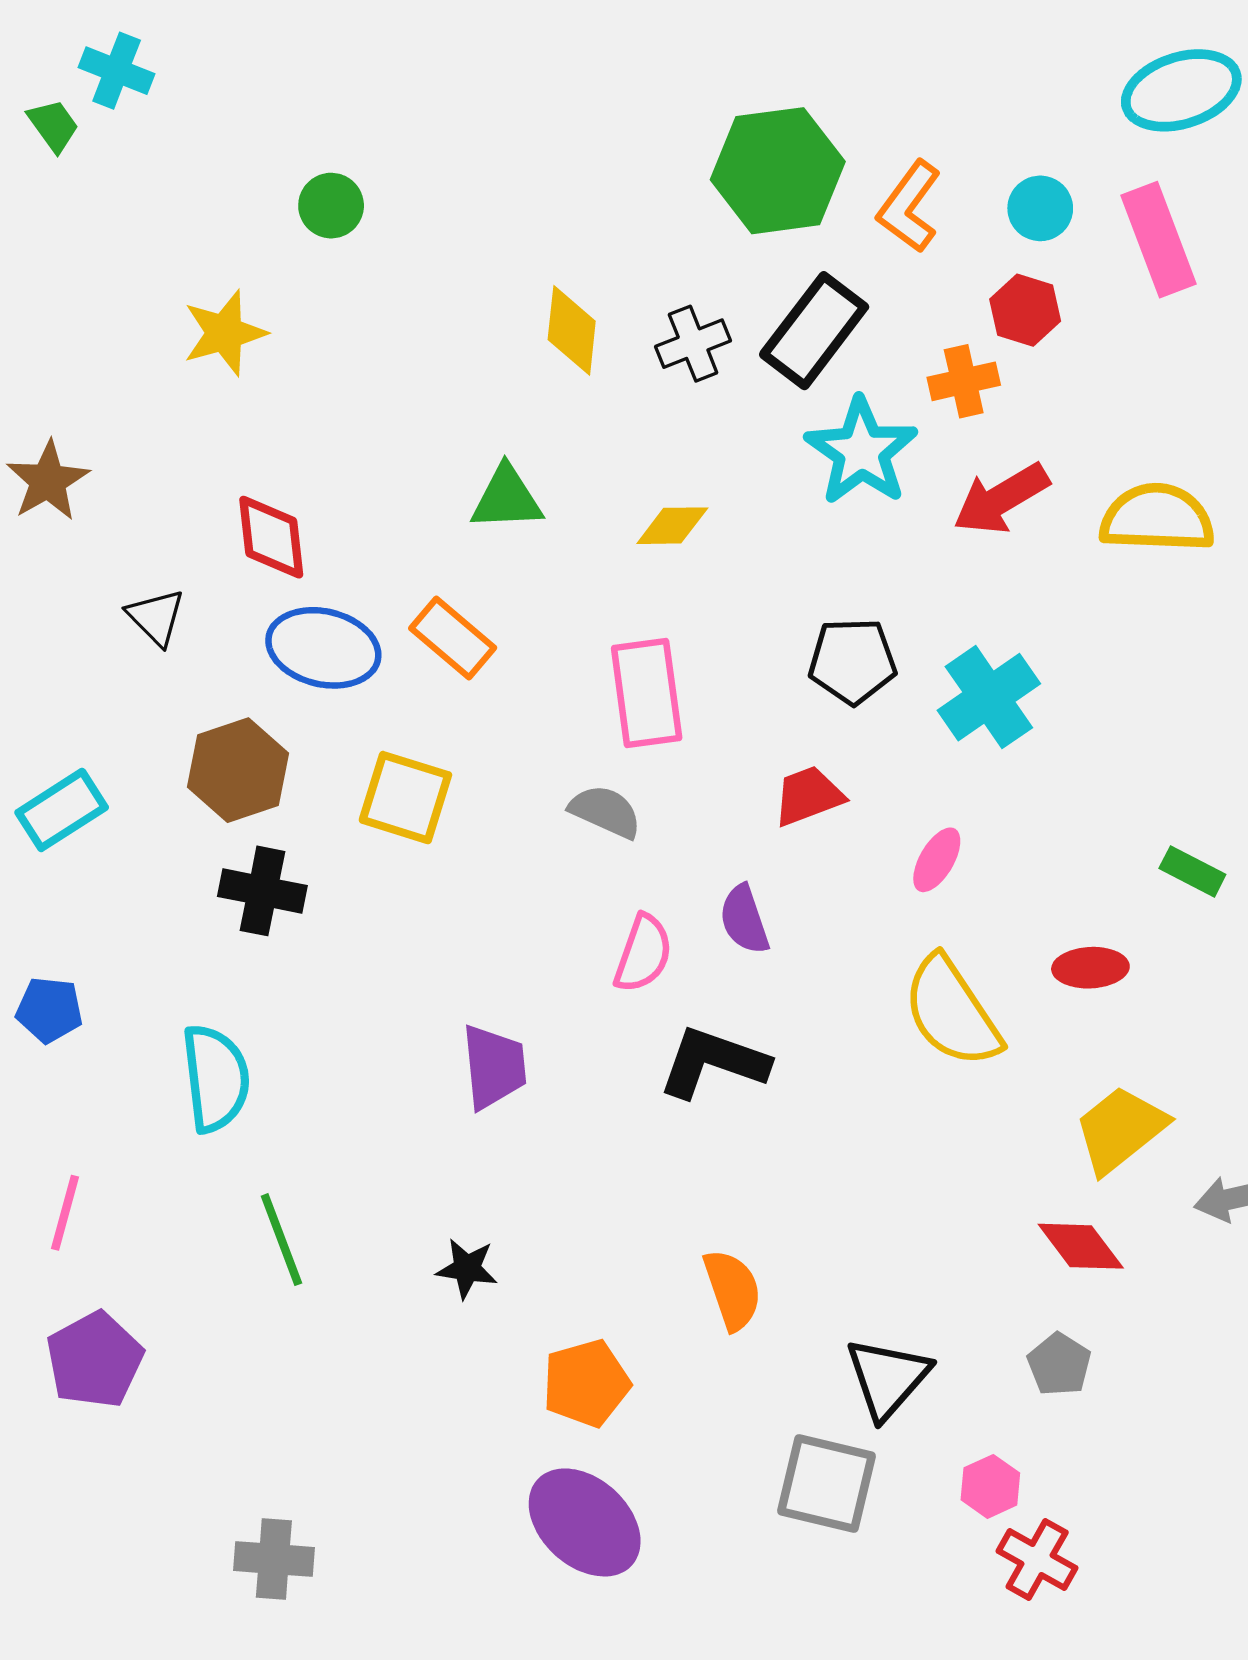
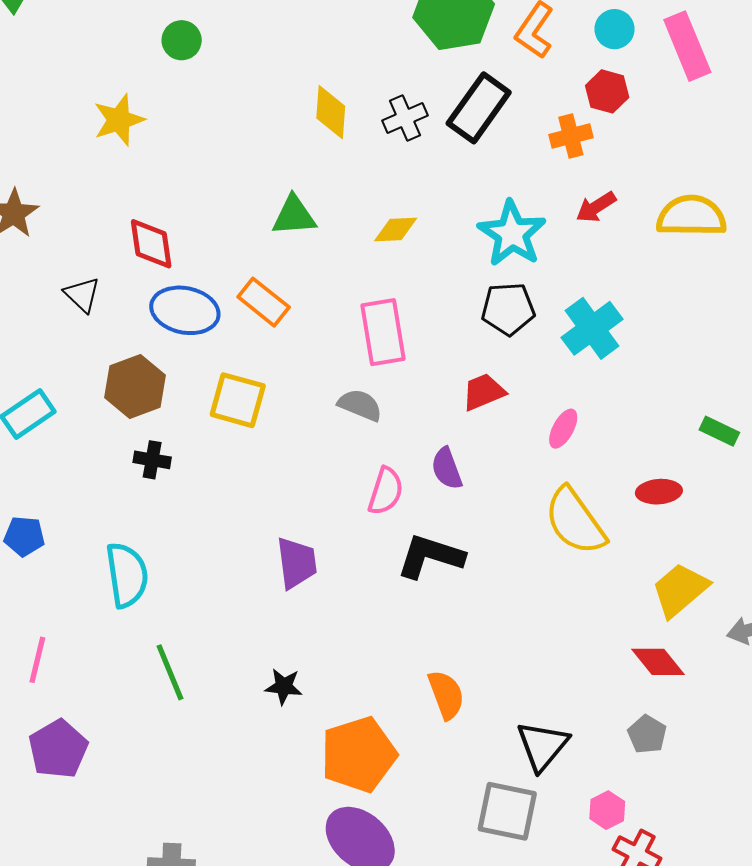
cyan star: (861, 451) -> (512, 234), moved
red arrow: (1001, 499) -> (596, 207), size x0.7
black cross: (262, 891) -> (152, 460), size x0.7
orange pentagon: (586, 1383) -> (359, 754), size x1.4

